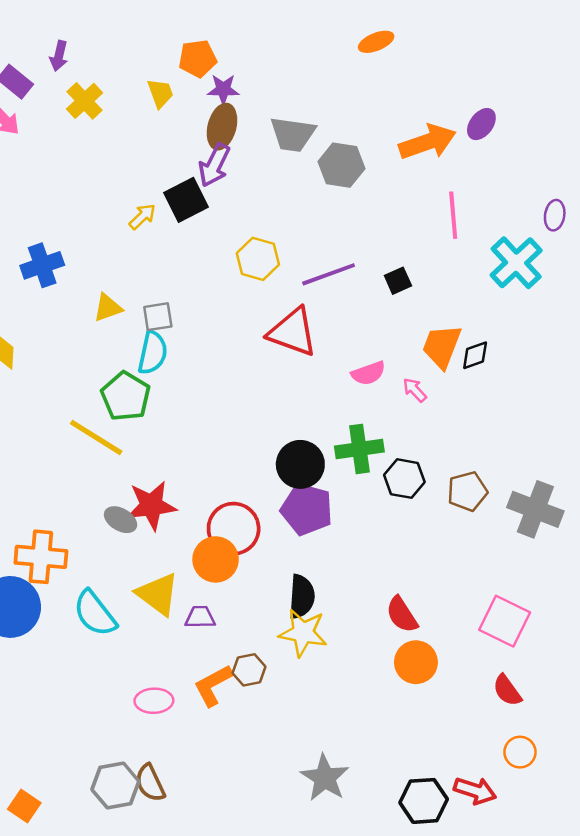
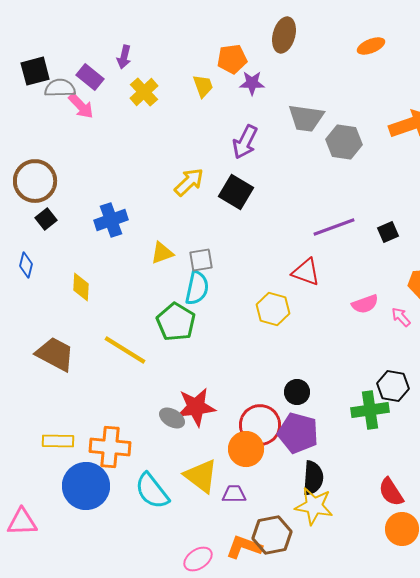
brown ellipse: (222, 127) -> (284, 35), moved
black square: (186, 200) -> (236, 192), moved, turned -32
yellow arrow: (142, 217) -> (189, 182), size x1.4
yellow hexagon: (258, 259) -> (273, 309), moved
red triangle: (293, 332) -> (306, 272), size x0.7
yellow line: (96, 437) -> (125, 350), moved
green cross: (359, 449) -> (370, 410), moved
black circle: (300, 464) -> (297, 392), moved, size x0.7
purple pentagon: (307, 509) -> (298, 433), moved
brown hexagon: (249, 670) -> (272, 535), size x1.5
orange L-shape: (213, 685) -> (244, 547), turned 48
pink ellipse: (154, 701) -> (198, 559), turned -32

